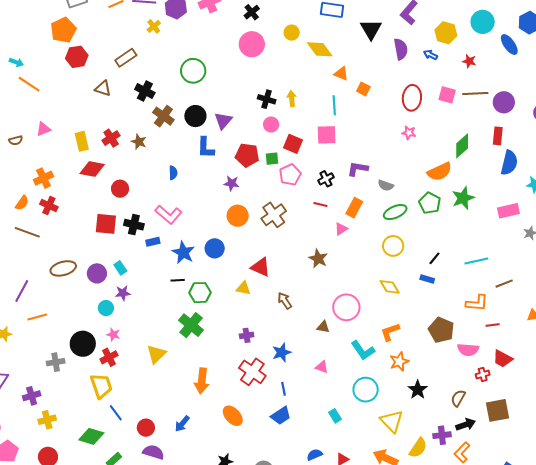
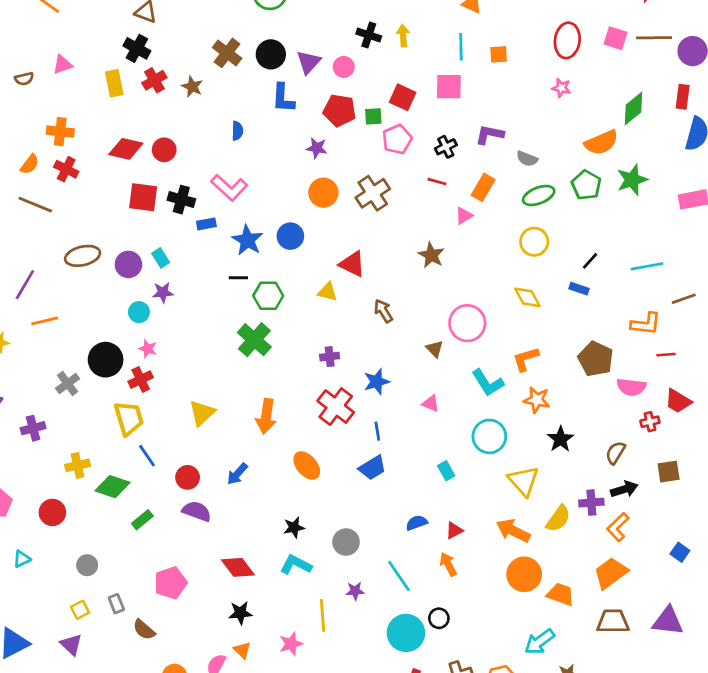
orange square: (363, 89) -> (499, 54), moved, turned -32
black cross: (145, 91) -> (137, 48), moved
pink circle: (271, 125) -> (344, 67), moved
red diamond: (92, 169) -> (126, 149), moved
orange cross: (44, 178) -> (60, 132), turned 30
brown triangle: (323, 327) -> (435, 349), turned 32
yellow triangle: (156, 354) -> (202, 413), moved
gray cross: (56, 362) -> (68, 383), turned -30
orange star: (399, 362) -> (537, 400), turned 30
brown square: (498, 410) -> (669, 472), size x0.7
yellow cross: (47, 420) -> (78, 465), moved

